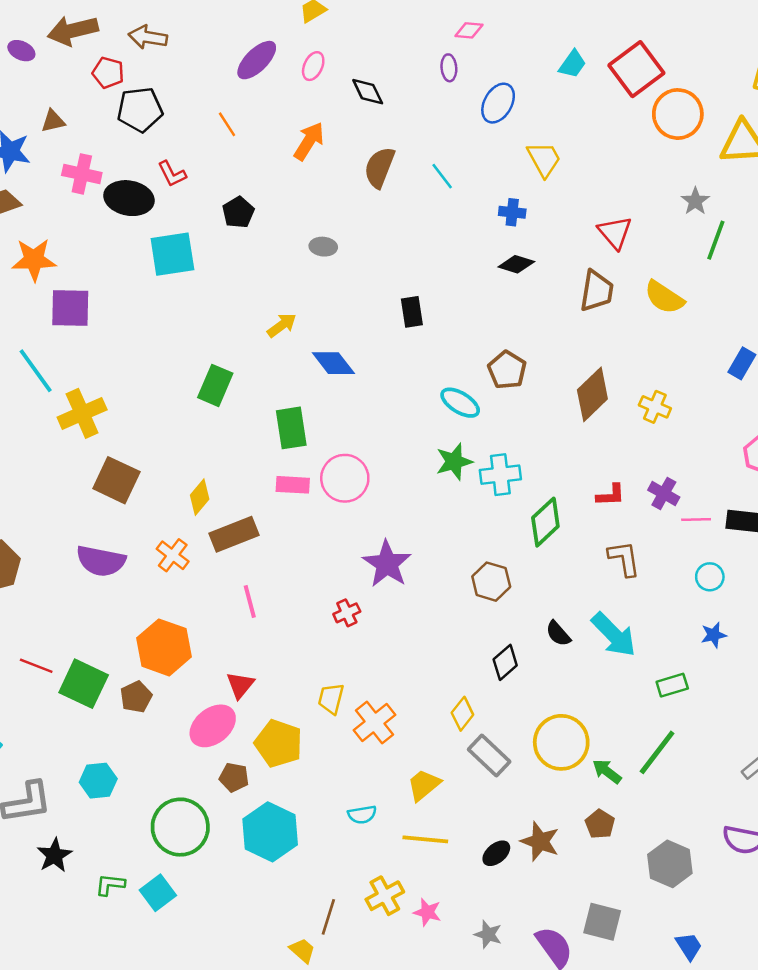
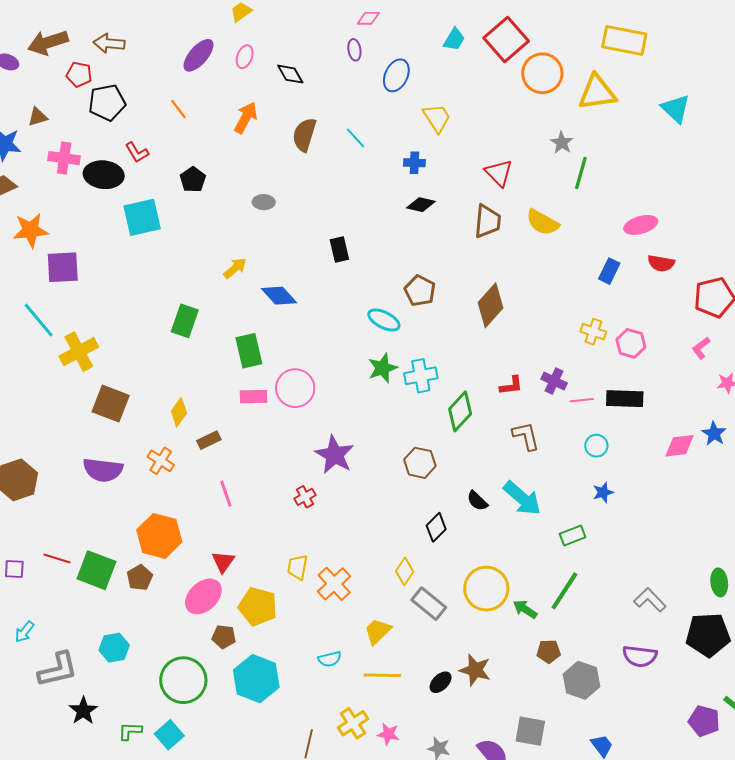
yellow cross: (655, 407) -> (593, 332), moved
brown rectangle: (234, 534) -> (209, 440), size x0.6
brown pentagon: (600, 824) -> (549, 651), moved, turned -30

